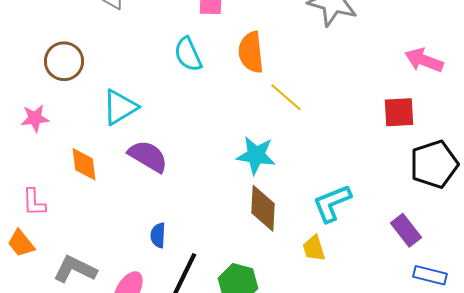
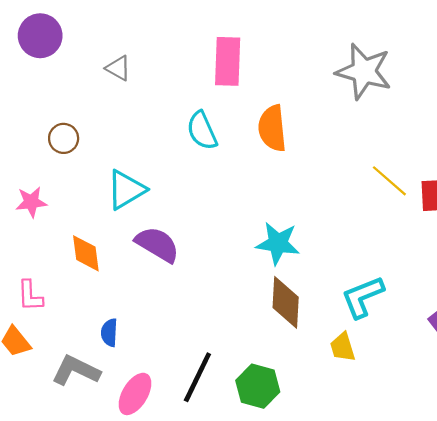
brown circle: (64, 61) -> (64, 138), size x0.7
yellow line: (286, 97) -> (389, 181), moved
blue semicircle: (158, 235) -> (109, 333), moved

